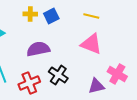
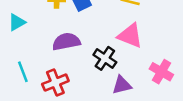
black cross: (58, 75) -> (105, 58), moved
purple triangle: (96, 86) -> (122, 85), moved

